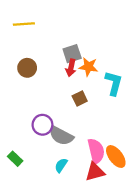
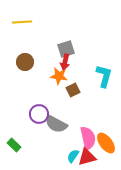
orange star: (88, 67) -> (59, 76), moved
cyan semicircle: (61, 165) -> (73, 156), moved

